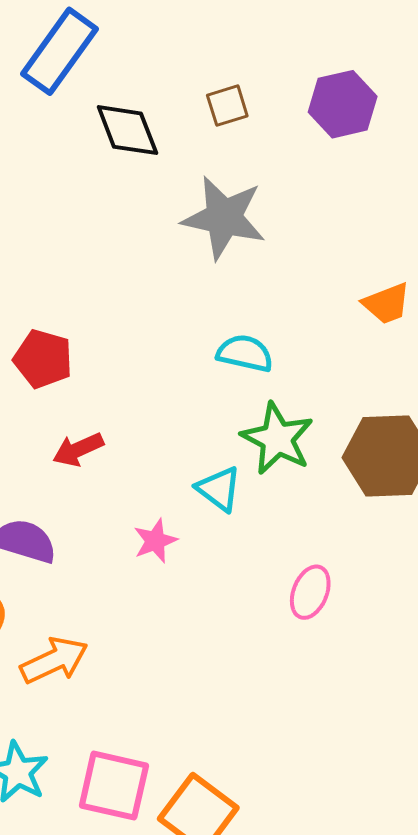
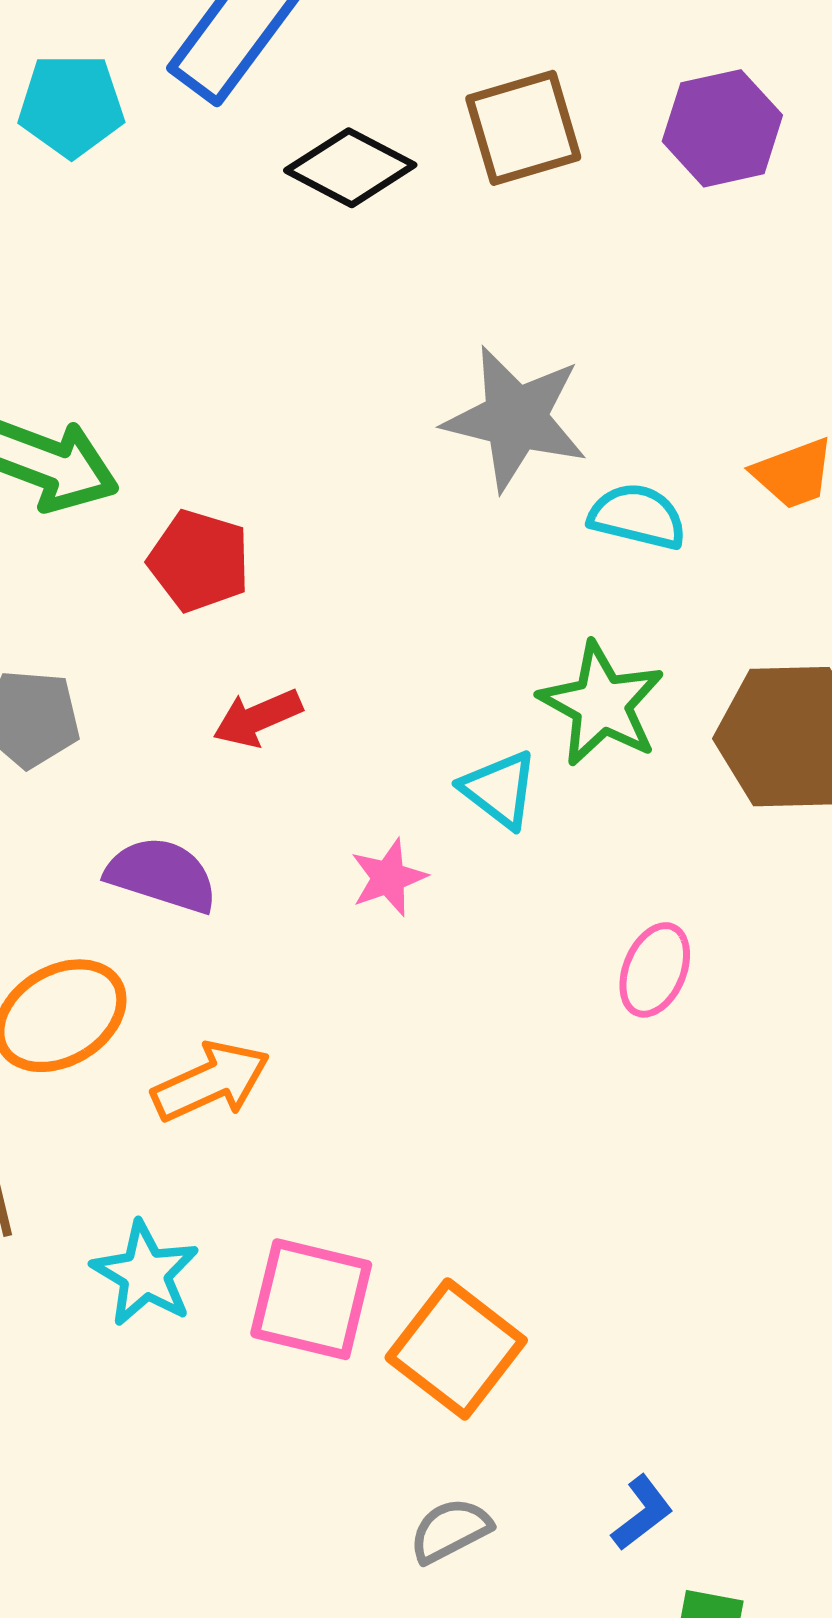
brown square: (227, 106) -> (523, 128), size x1.6
black diamond: (127, 130) -> (350, 168), turned -42
gray star: (224, 218) -> (515, 418), moved
cyan semicircle: (245, 353) -> (638, 516), moved

